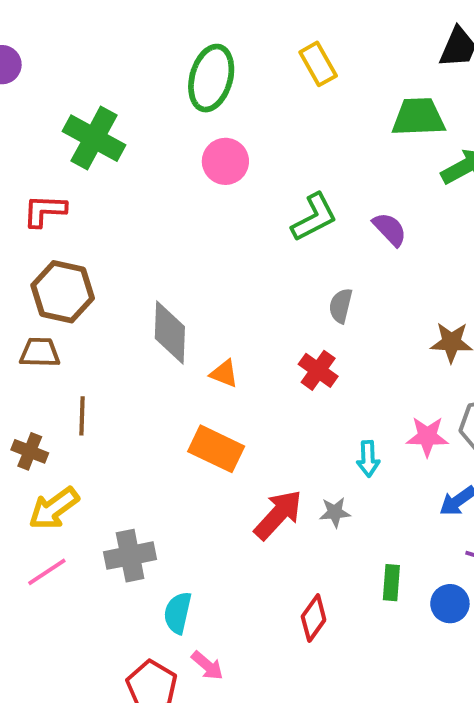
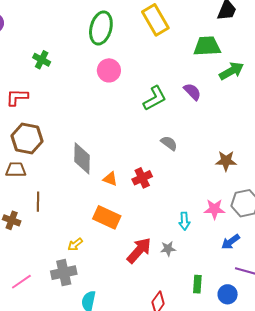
yellow rectangle: (318, 64) -> (155, 20), size x1.4
green cross: (94, 138) -> (42, 60), size x0.6
purple semicircle: (390, 229) -> (192, 92), moved
gray semicircle: (341, 306) -> (169, 143), turned 114
red cross: (318, 370) -> (142, 178), moved, turned 30
yellow arrow: (54, 508) -> (75, 244), moved, size x0.6

